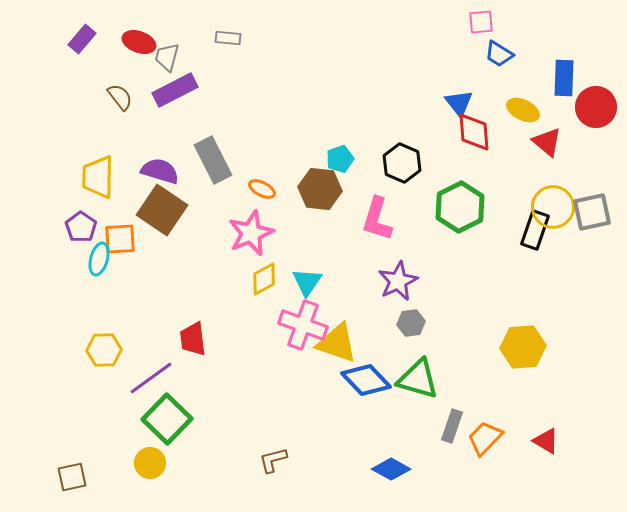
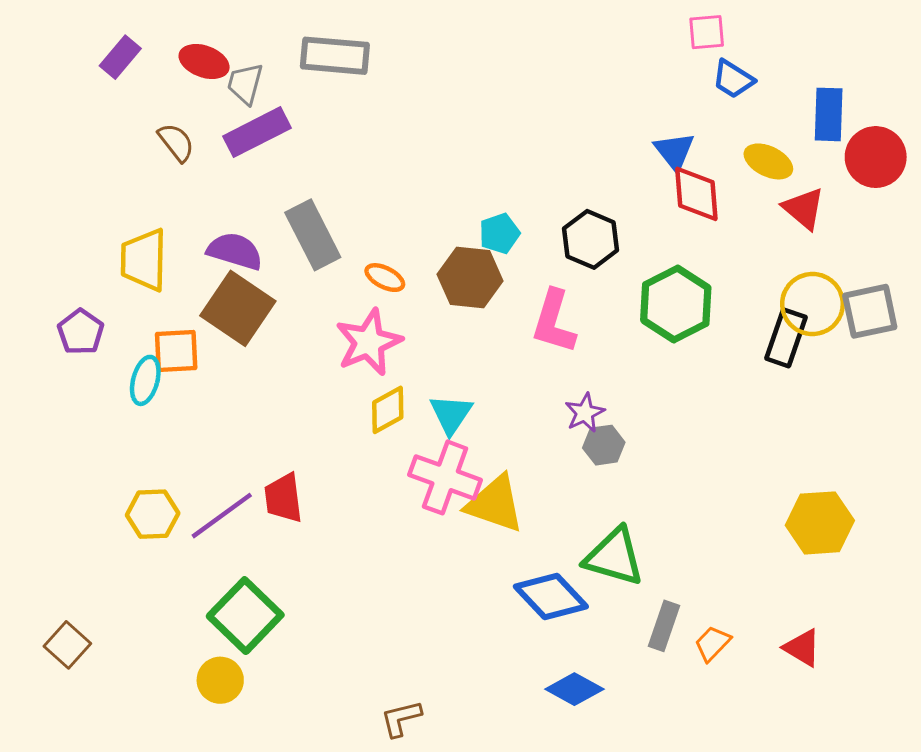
gray rectangle: (228, 38) -> (335, 56), size x1.8
purple pentagon: (81, 227) -> (81, 332), moved
purple star: (398, 281) -> (585, 413), size x0.7
gray hexagon: (411, 323) -> (604, 445), moved
yellow hexagon: (523, 347) -> (820, 523), moved
purple line: (151, 378) -> (222, 516), moved
blue diamond: (366, 380) -> (551, 596), moved
orange trapezoid: (485, 438) -> (713, 643), size x0.7
brown L-shape: (273, 460) -> (401, 718), moved
brown square: (72, 477) -> (67, 645), moved, turned -36

